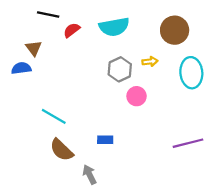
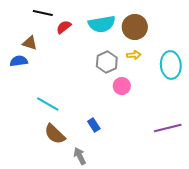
brown circle: (175, 30) -> (135, 27), moved
brown triangle: (34, 48) -> (30, 43), turned -35
blue rectangle: (105, 140) -> (94, 125), turned 56

